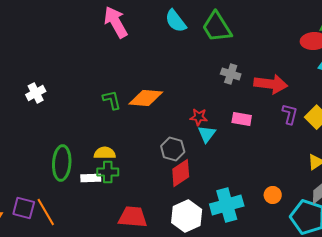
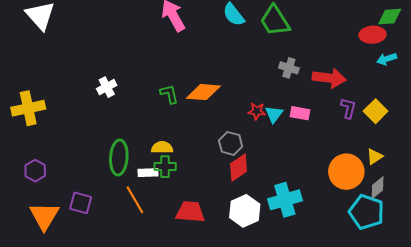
white cross: (36, 93) -> (107, 87), moved
cyan triangle: (207, 134) -> (274, 114), moved
orange circle: (273, 195) -> (346, 172), moved, size x2.0
orange line: (46, 212) -> (135, 200), moved

